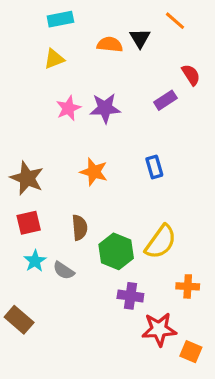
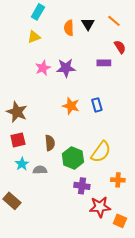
cyan rectangle: (60, 19) -> (38, 12), turned -49
orange line: (175, 21) -> (114, 21), moved
orange semicircle: (110, 45) -> (69, 28), turned -98
purple rectangle: (165, 100) -> (104, 63), turned 32
orange star: (94, 172) -> (71, 106), moved
gray semicircle: (64, 270) -> (40, 170), turned 144

